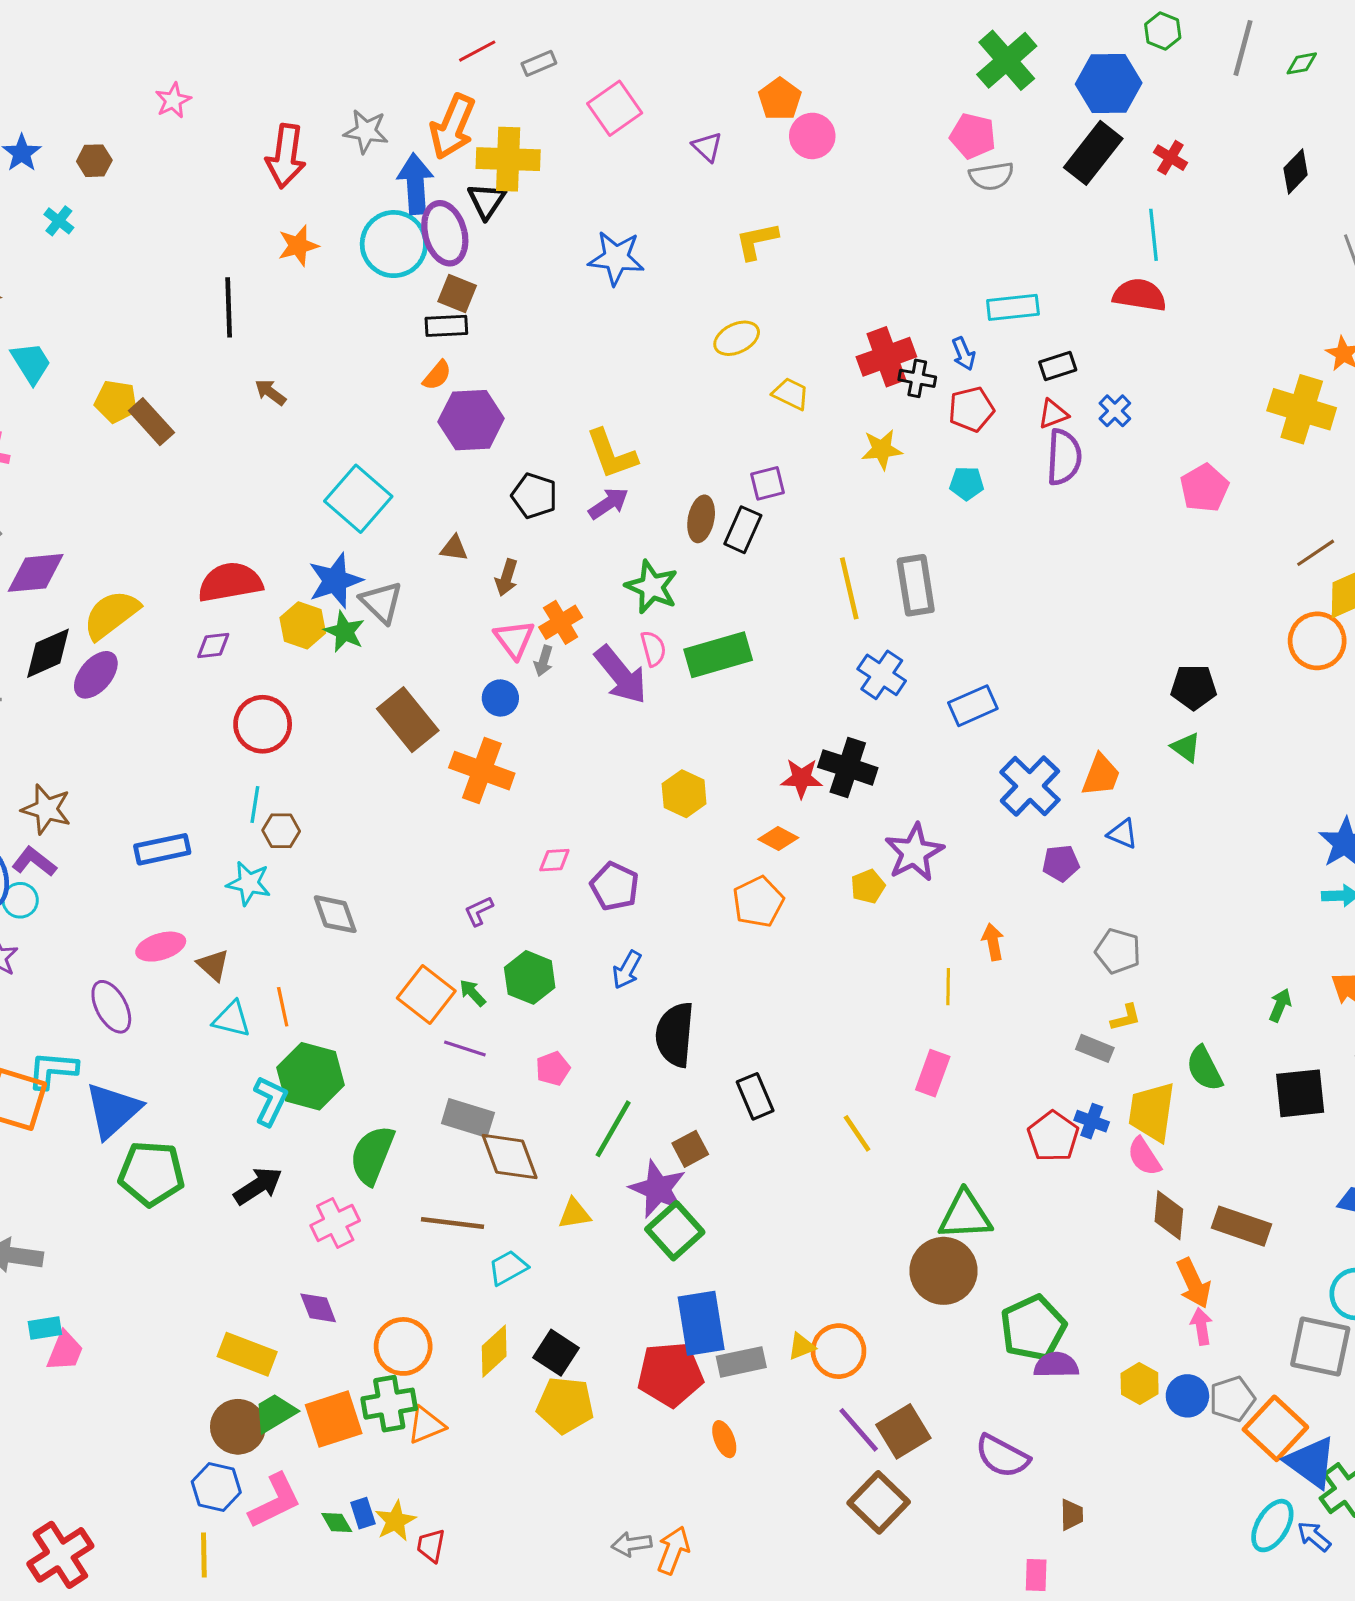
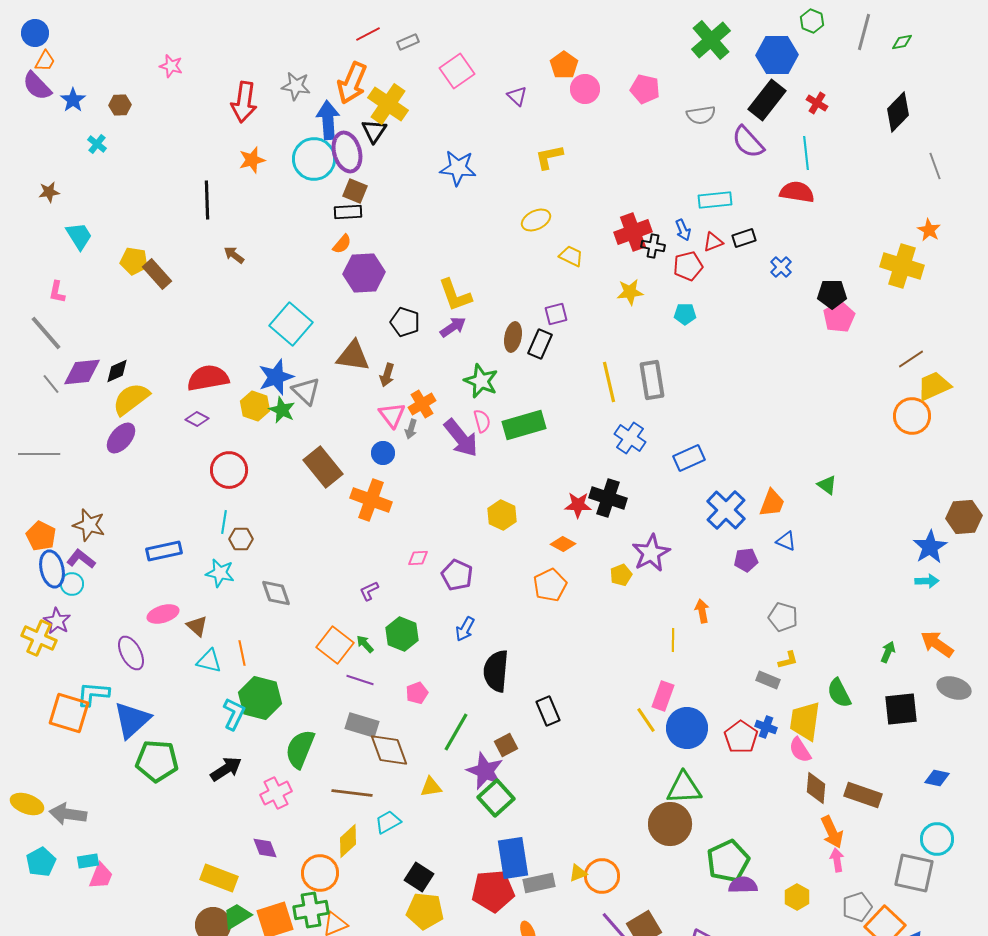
pink star: (173, 100) -> (171, 66), turned -30
pink pentagon: (973, 136) -> (645, 89), moved
yellow cross: (508, 159) -> (388, 104), turned 33
black diamond: (1296, 171) -> (898, 112), size x1.4
red triangle: (1053, 414) -> (713, 242), moved
purple semicircle: (1064, 457) -> (748, 142), moved, turned 135
brown triangle: (454, 548) -> (353, 356), size x1.8
purple diamond: (213, 645) -> (197, 419), turned 35
black diamond: (48, 653) -> (117, 371), moved, size x0.7
black pentagon: (1194, 687) -> (832, 294), moved
yellow line: (857, 1133) -> (646, 720), moved
yellow diamond: (494, 1351) -> (348, 841), moved
blue circle: (1187, 1396) -> (687, 728), moved, size x1.5

